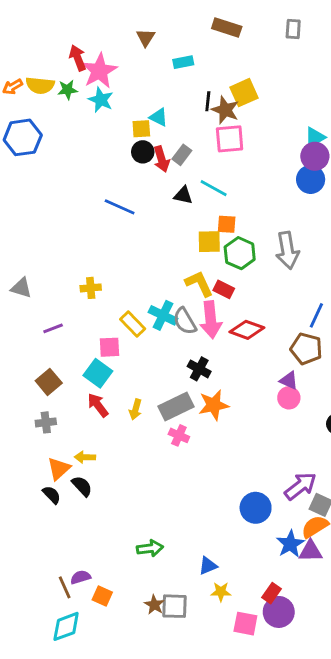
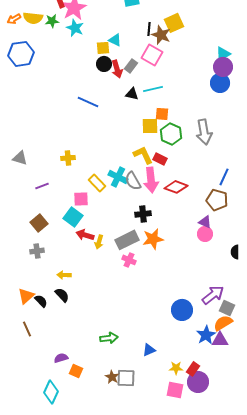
pink square: (230, 139) -> (152, 55), moved, turned 35
cyan line: (214, 188) -> (153, 89), turned -42
black cross: (199, 369) -> (143, 214), turned -35
red arrow: (98, 405) -> (85, 235), moved, turned -36
orange triangle: (59, 469) -> (26, 296), moved
brown line: (65, 587) -> (27, 329), moved
yellow star: (221, 592) -> (176, 368), moved
cyan diamond: (66, 626) -> (51, 392), turned -45

